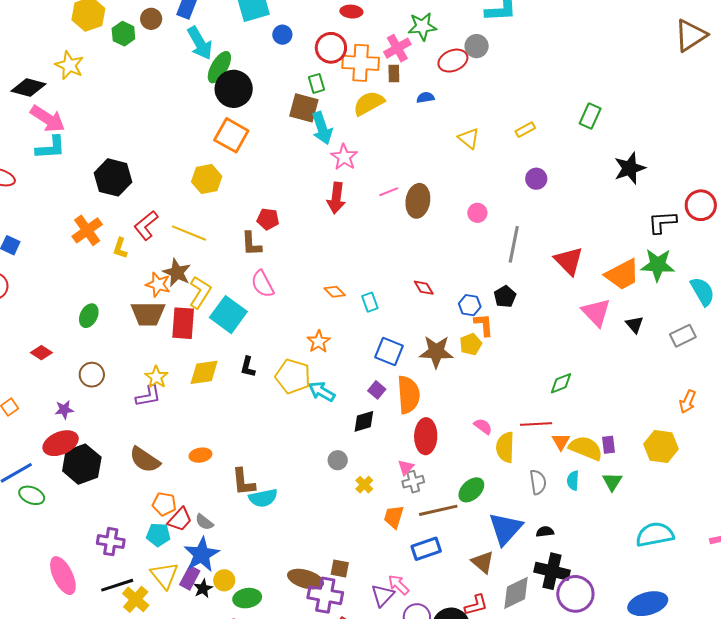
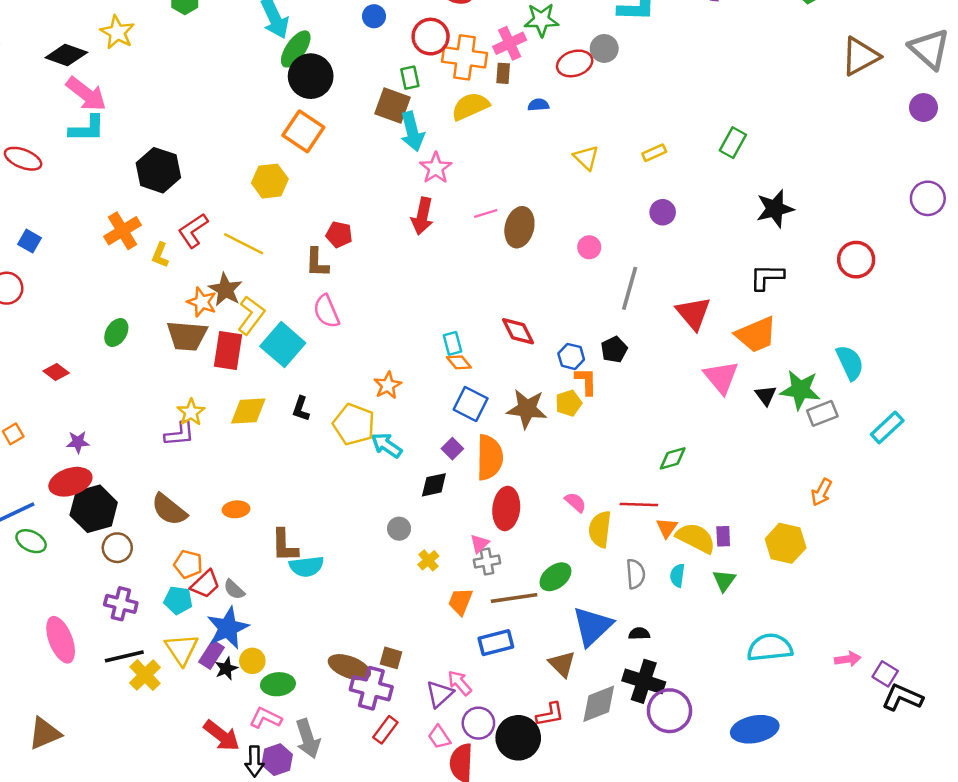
black L-shape: (662, 222) -> (767, 277), moved
green star: (658, 265) -> (800, 390), moved
red diamond: (424, 288) -> (518, 331), size x1.4
orange diamond: (335, 292) -> (459, 362), moved
brown circle: (92, 375) -> (117, 548), moved

